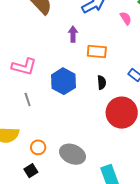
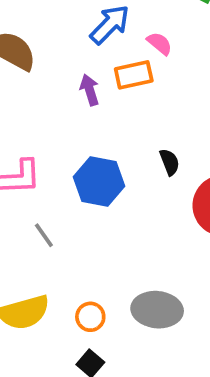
pink semicircle: (126, 18) -> (160, 43), moved
orange rectangle: (97, 52) -> (134, 75), moved

